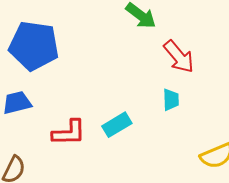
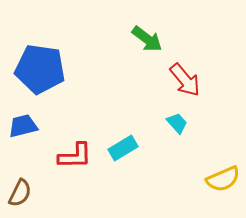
cyan trapezoid: (171, 100) -> (177, 123), turned -40

